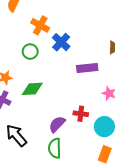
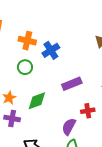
blue cross: (61, 42) -> (51, 50), turned 30
purple rectangle: (87, 68) -> (72, 84), moved

